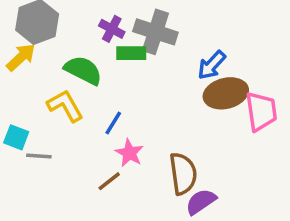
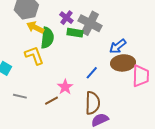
yellow arrow: (21, 57) -> (35, 27), moved, turned -120
green semicircle: (83, 70) -> (47, 38), turned 60
blue line: (113, 123) -> (92, 73), moved
gray line: (39, 156) -> (20, 96), moved

